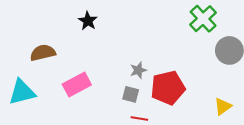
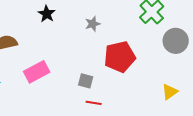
gray star: (138, 70) -> (93, 24), moved
red pentagon: (168, 88) -> (120, 57), moved

